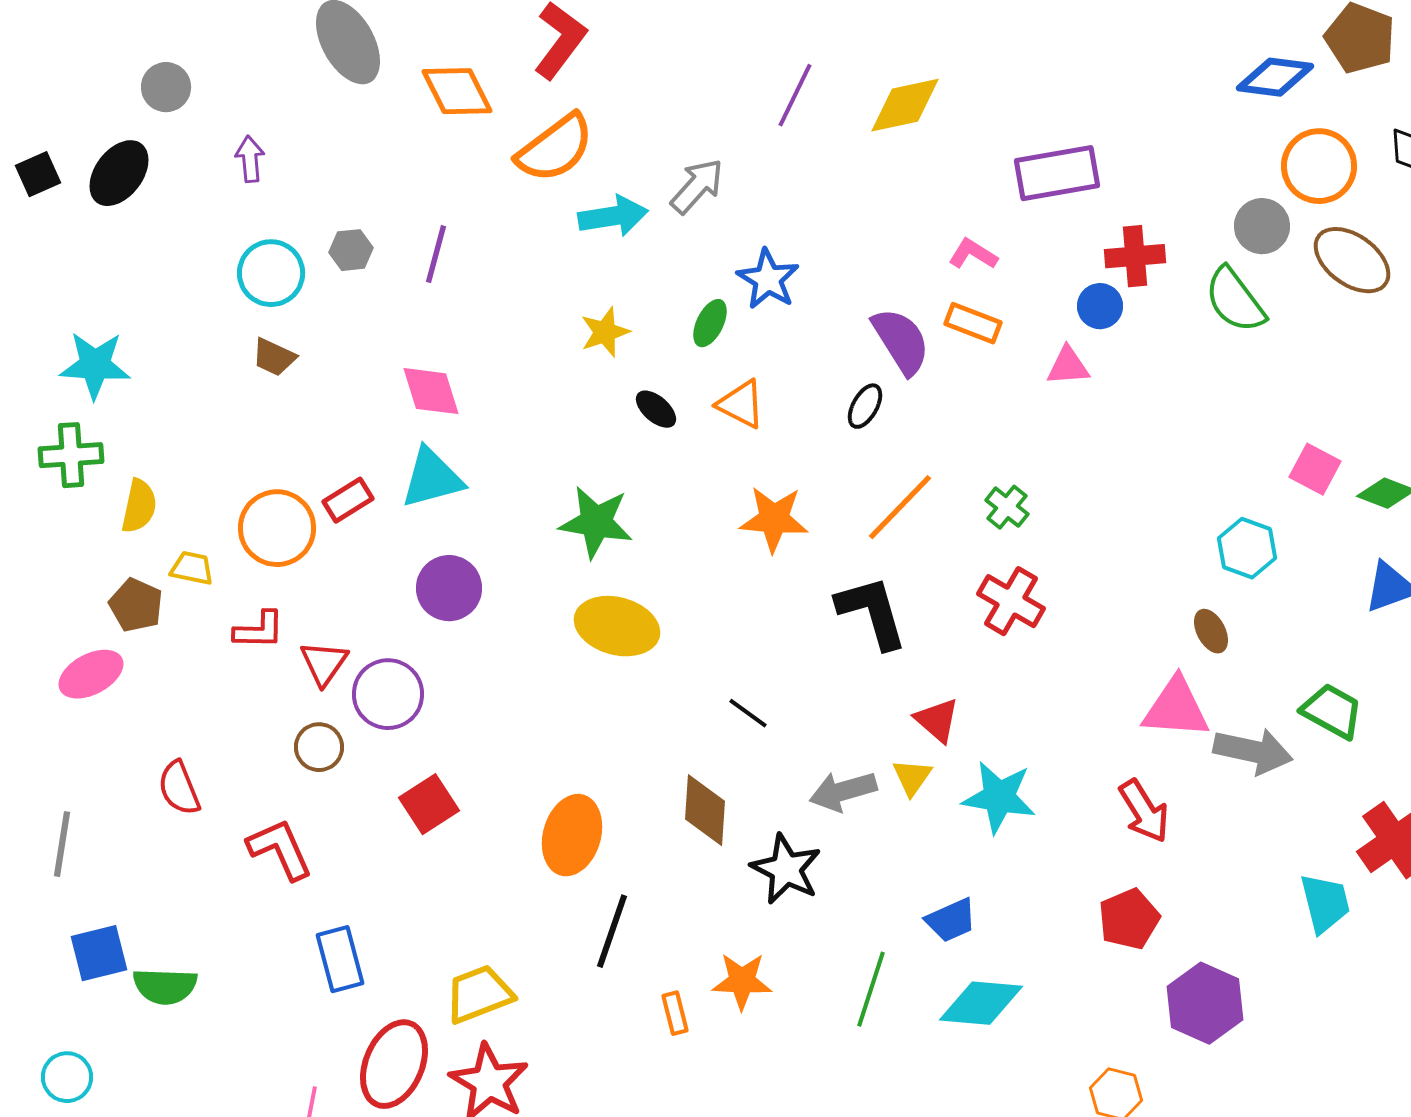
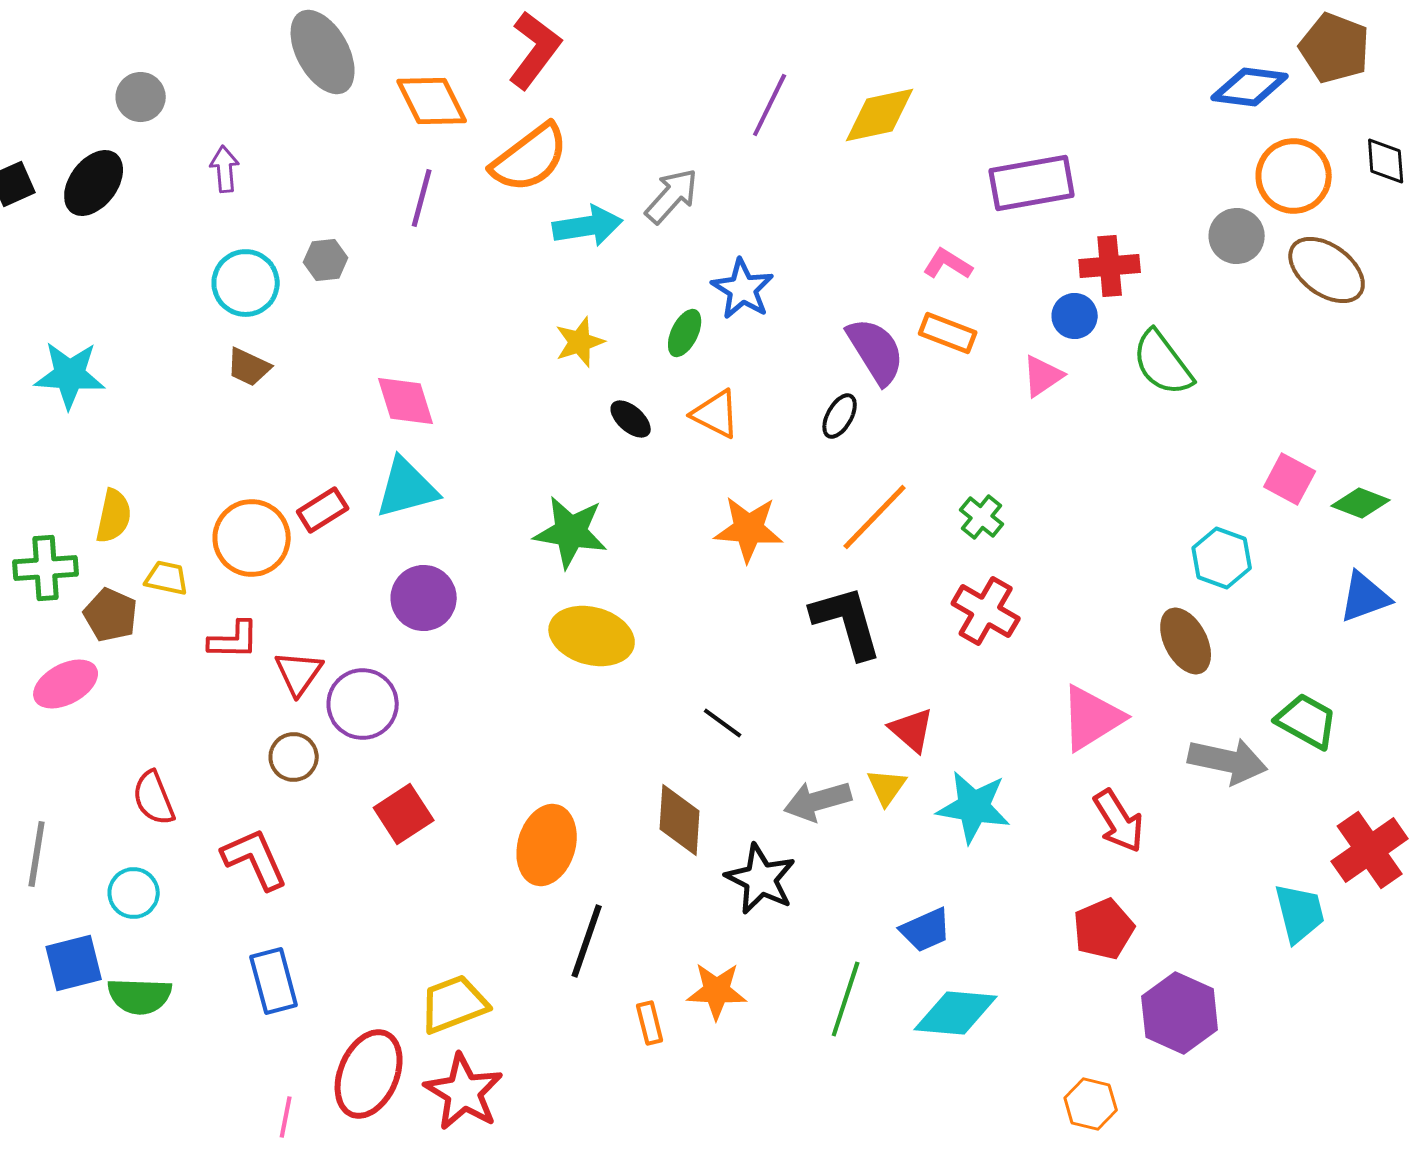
purple line: (436, 254) -> (422, 198), moved
green semicircle: (1235, 300) -> (1163, 363), moved
pink triangle: (1068, 366) -> (1043, 376), turned -30
green cross: (71, 455) -> (46, 568), moved
brown ellipse: (1211, 631) -> (1186, 641), size x1.5
pink triangle: (1176, 708) -> (1092, 718), moved, turned -36
blue rectangle: (340, 959) -> (274, 981), moved
cyan circle: (67, 1077) -> (134, 893), moved

